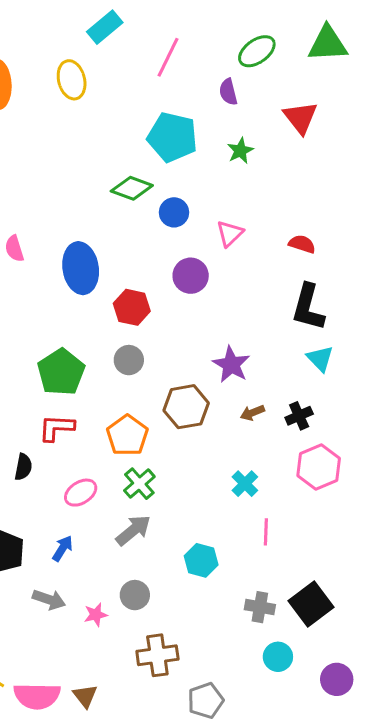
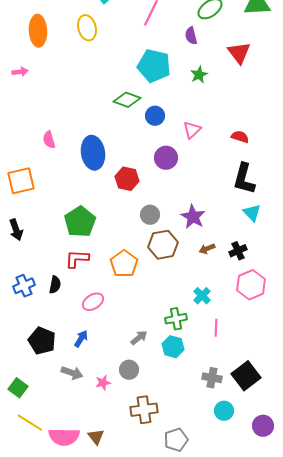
gray circle: (129, 360) -> (150, 215), moved
green cross: (139, 484) -> (176, 319), moved, turned 30
gray arrow: (133, 530) -> (139, 338), moved, size x0.7

